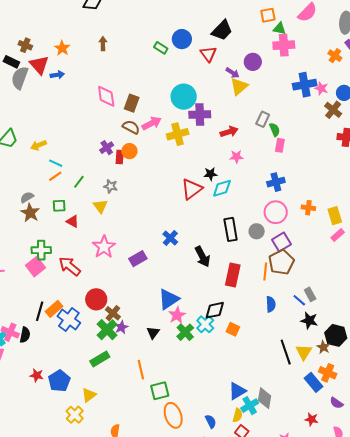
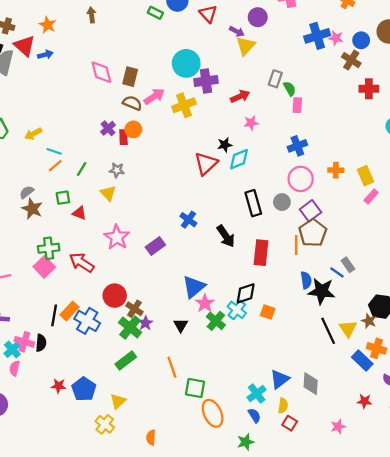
black star: (309, 320) -> (322, 291), moved, size x1.4
green square: (160, 391) -> (195, 388), turned 30
cyan cross: (250, 406) -> (257, 394), moved

